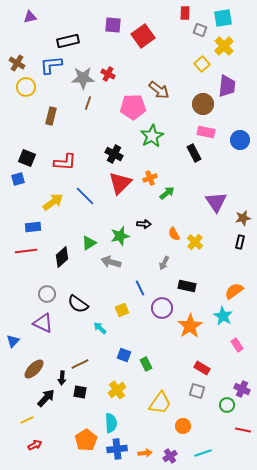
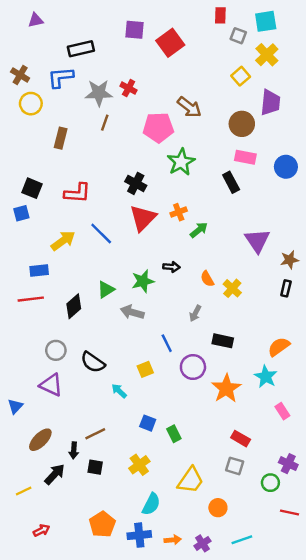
yellow line: (27, 420) -> (24, 491), moved
cyan semicircle: (111, 423) -> (151, 504), moved, turned 30

